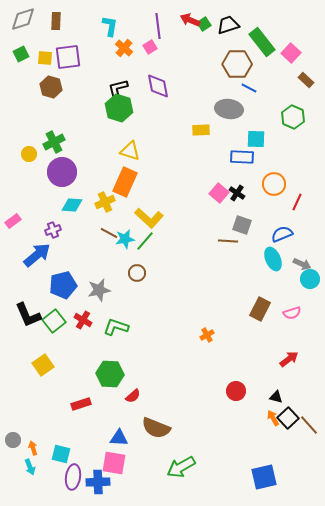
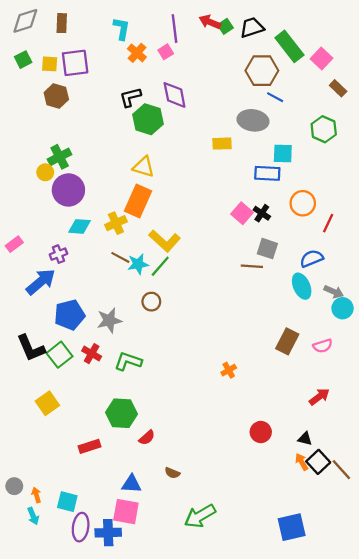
green hexagon: (119, 108) -> (148, 119), moved
yellow circle: (29, 154) -> (45, 172), moved
brown semicircle: (156, 428) -> (172, 473), size x0.5

